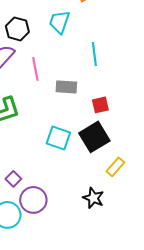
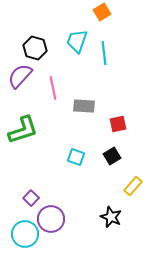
cyan line: (94, 54) -> (104, 53), moved
black square: (94, 137) -> (112, 156), size x0.6
cyan square: (58, 138) -> (76, 157), size x0.7

